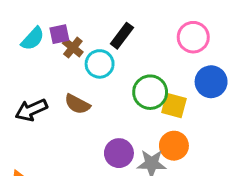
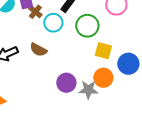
blue circle: (211, 82) -> (128, 64), moved
green circle: (150, 92) -> (87, 26), moved

